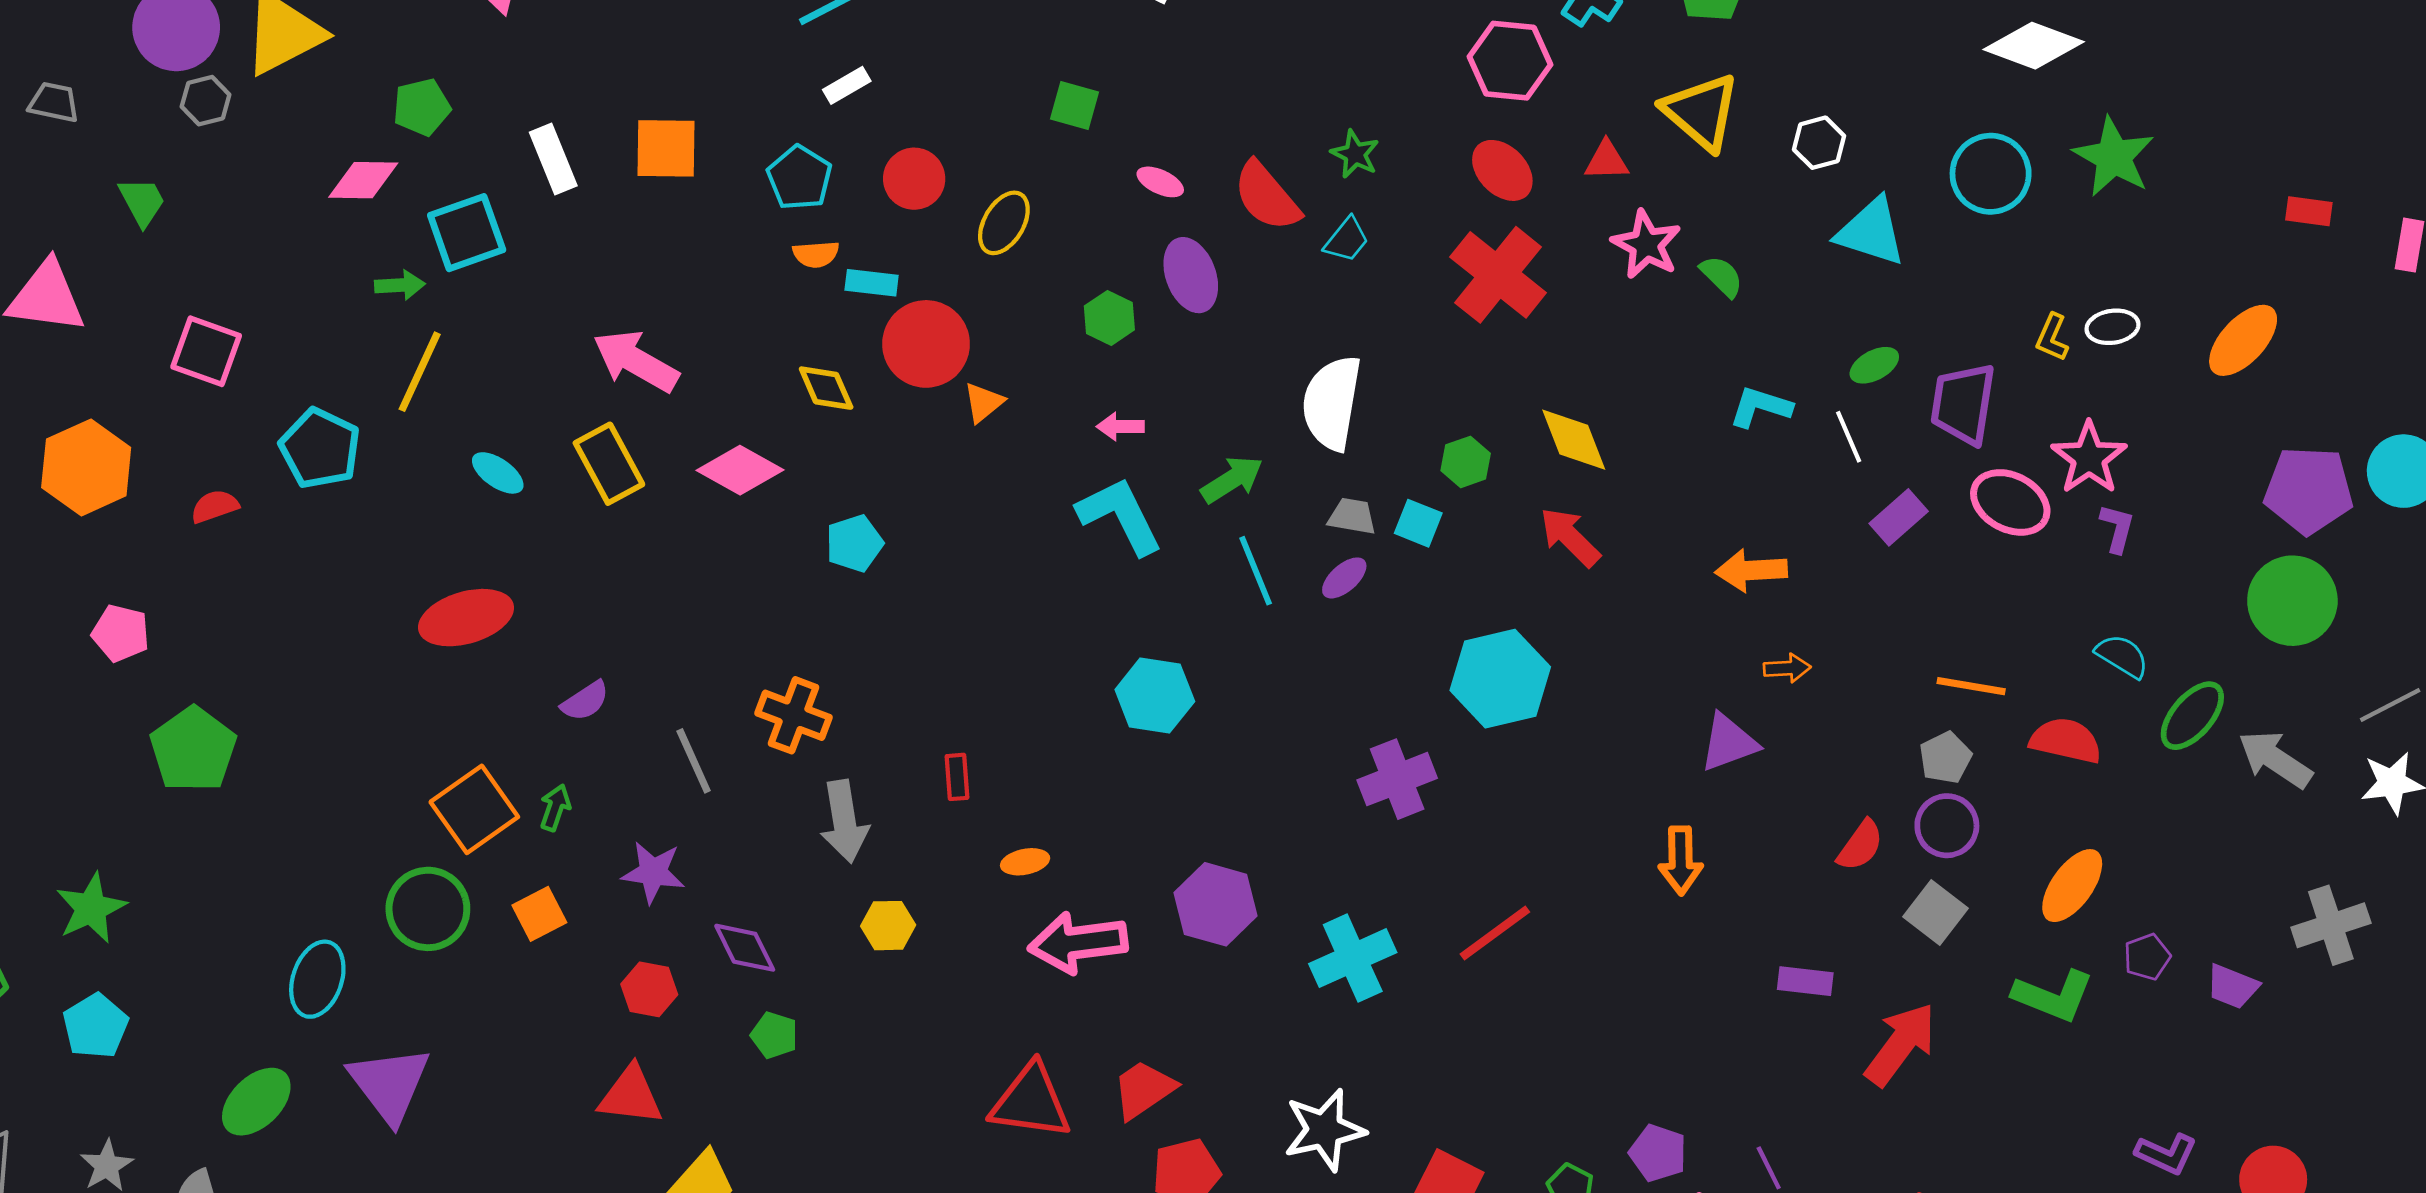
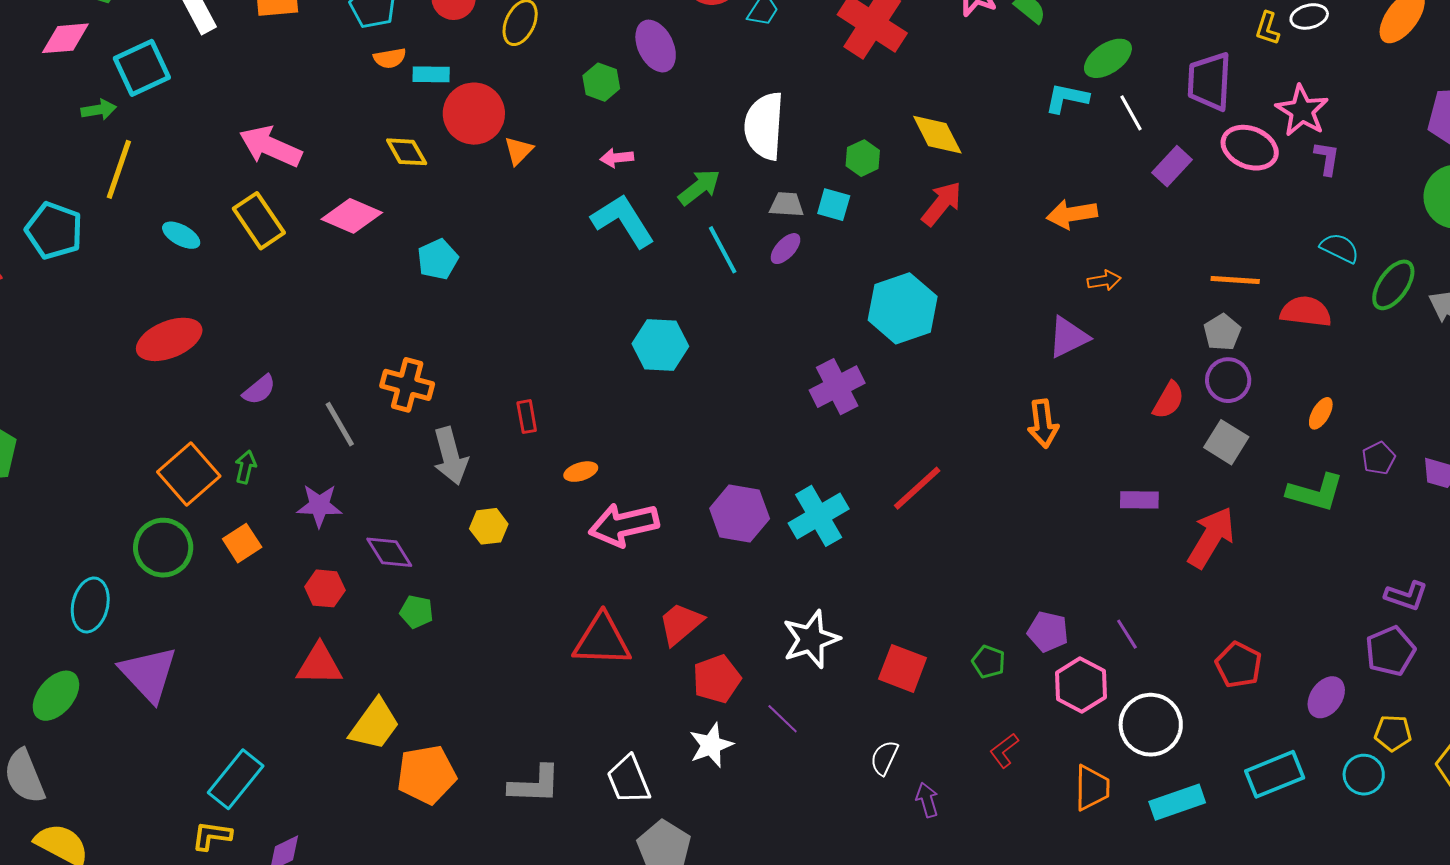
green ellipse: (1874, 365) -> (1108, 58), moved, size x1.4
red arrow: (1570, 537) -> (942, 204), turned 90
orange ellipse: (2072, 886) -> (1321, 413), size x0.6
purple hexagon: (1215, 904) -> (740, 514), moved

